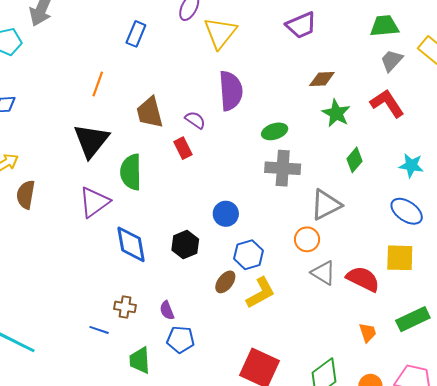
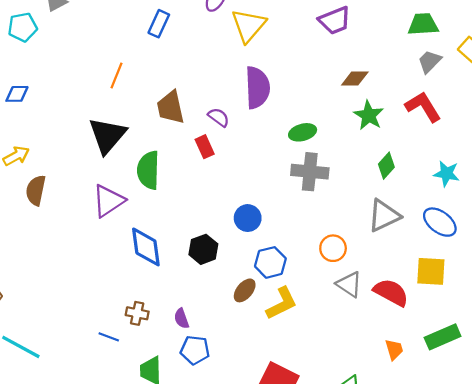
gray triangle: (326, 205) -> (384, 216), moved

